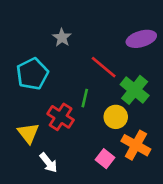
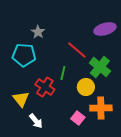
gray star: (62, 38) -> (38, 32), moved
cyan pentagon: (32, 74) -> (24, 55), turned 30
orange cross: (136, 145) -> (101, 108), turned -30

